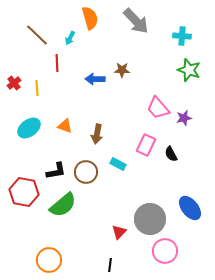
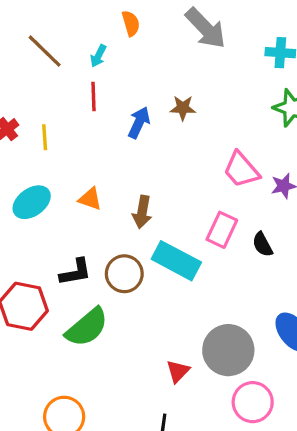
orange semicircle: (90, 18) -> (131, 23), size x0.7
red line: (57, 63) -> (93, 97), moved
blue arrow: (95, 79) -> (139, 123), turned 114
cyan rectangle: (118, 164) -> (176, 261), size x1.8

